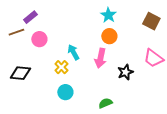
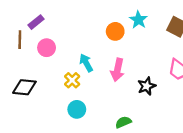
cyan star: (108, 15) -> (138, 20), moved
brown line: (16, 32) -> (20, 40), turned -70
orange circle: (109, 36) -> (115, 31), moved

